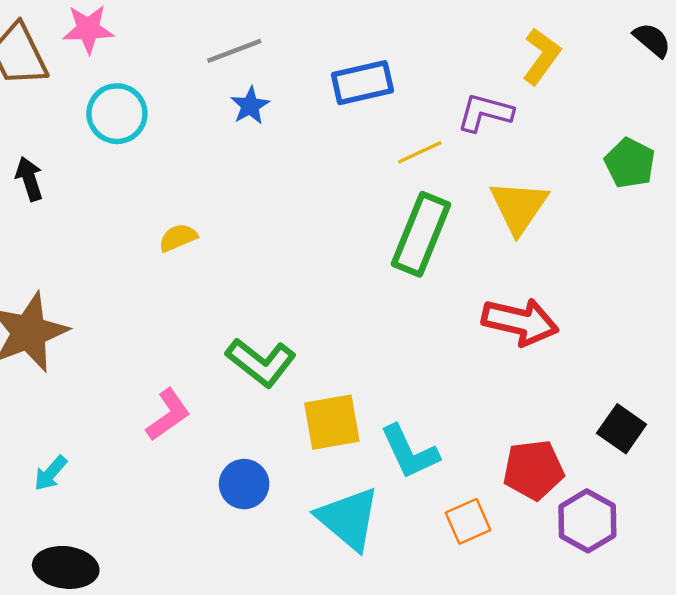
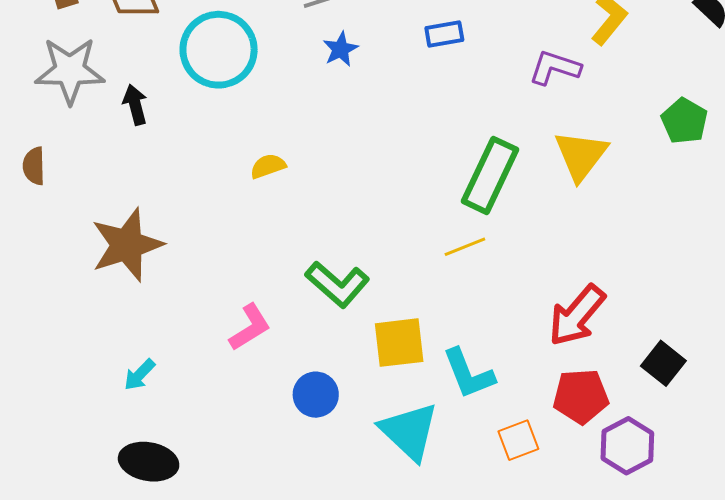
blue rectangle: (362, 83) -> (444, 34), size x0.7
cyan circle: (117, 114) -> (219, 50), size x1.4
yellow line: (420, 152) -> (465, 247), moved
red arrow: (520, 322) -> (577, 315), moved, turned 114

